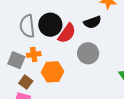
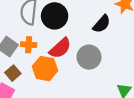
black semicircle: (92, 22) -> (102, 24), turned -42
red semicircle: (67, 33) -> (60, 48), moved

